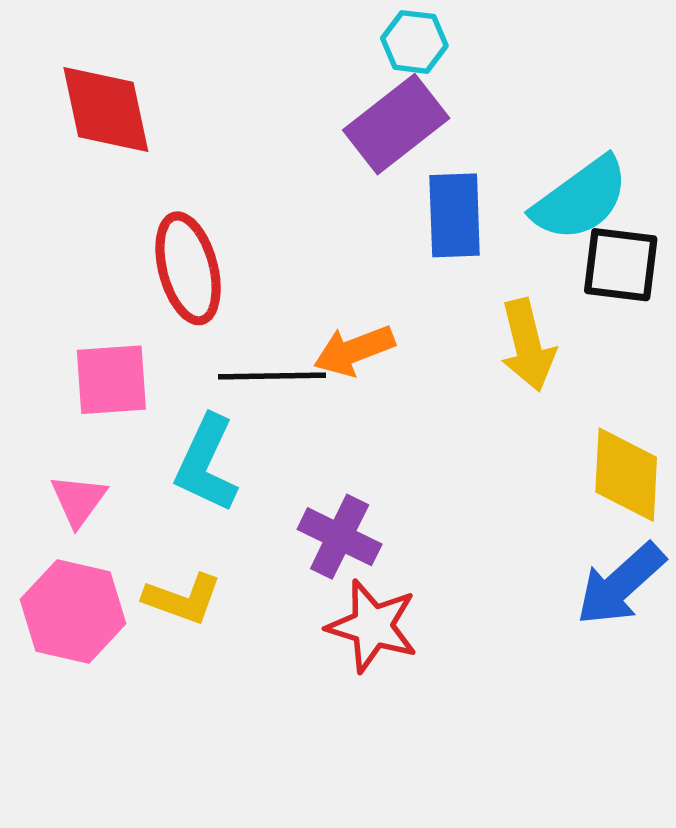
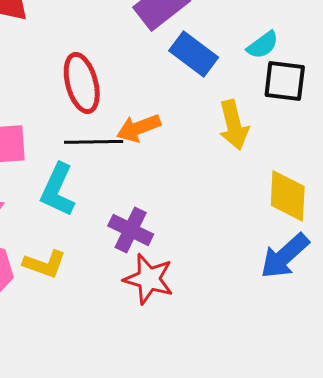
cyan semicircle: (581, 199) -> (263, 45), size x0.6
blue rectangle: (455, 215) -> (194, 54), turned -51
red ellipse: (188, 268) -> (82, 83), moved

